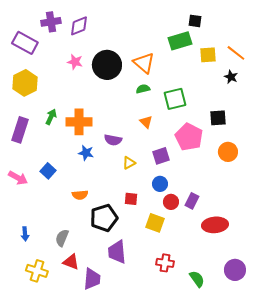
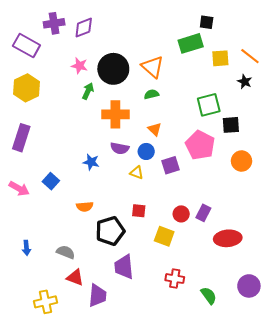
green square: (175, 99) -> (209, 105), moved
green arrow: (51, 117) -> (88, 91), moved
orange cross: (79, 122) -> (115, 114), moved
yellow triangle: (129, 163) -> (137, 173), turned 48
blue circle: (160, 184) -> (146, 151), moved
gray semicircle: (62, 238) -> (66, 252), turned 90
yellow cross: (37, 271) -> (46, 302), moved, turned -30

